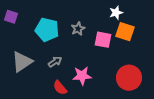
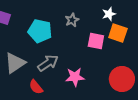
gray star: (78, 29) -> (72, 20), moved
gray arrow: (55, 62) -> (48, 63), size x1.5
red semicircle: (60, 88) -> (36, 87), moved

